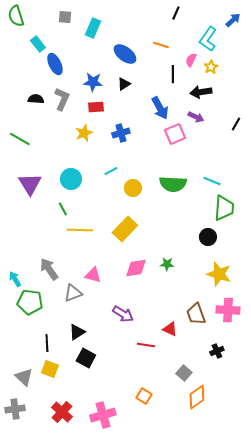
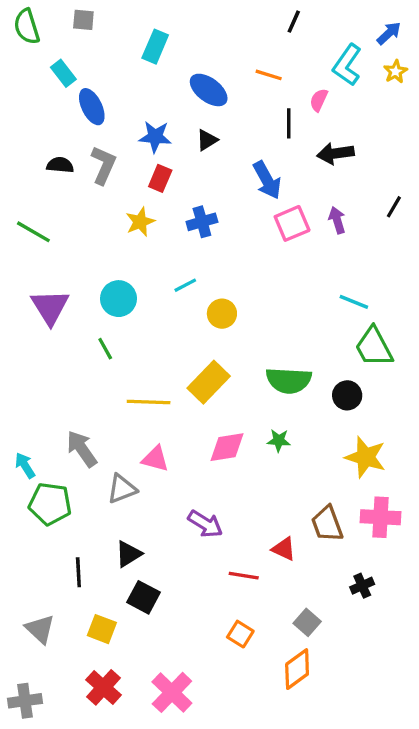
gray square: (65, 17) -> (83, 20), moved
yellow star: (211, 67) -> (396, 72), moved
red rectangle: (96, 107) -> (160, 178), turned -63
purple arrow: (196, 117) -> (337, 220), moved, turned -133
green semicircle: (173, 184) -> (289, 380), moved
green trapezoid: (224, 208) -> (374, 347), turned 148
yellow line: (80, 230) -> (149, 402), moved
yellow square: (50, 369) -> (102, 629), moved
orange square: (144, 396) -> (240, 634), moved
orange diamond: (197, 397) -> (297, 669), moved
gray cross: (15, 409) -> (25, 701), moved
pink cross: (103, 415) -> (172, 692), turned -30

